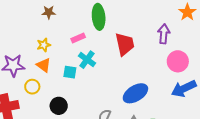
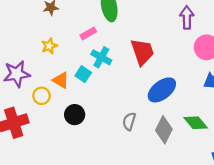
red trapezoid: (125, 44) -> (142, 52), moved
orange triangle: (44, 65) -> (61, 80), moved
cyan square: (70, 72) -> (83, 74), turned 32

